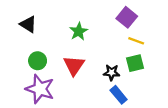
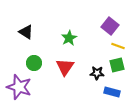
purple star: (40, 89) -> (19, 87), moved
blue rectangle: (119, 95) -> (112, 92), moved, turned -35

